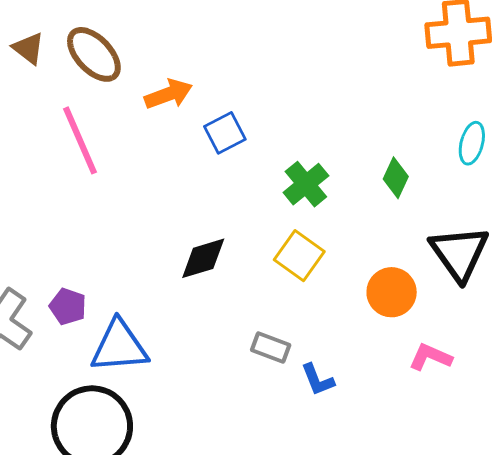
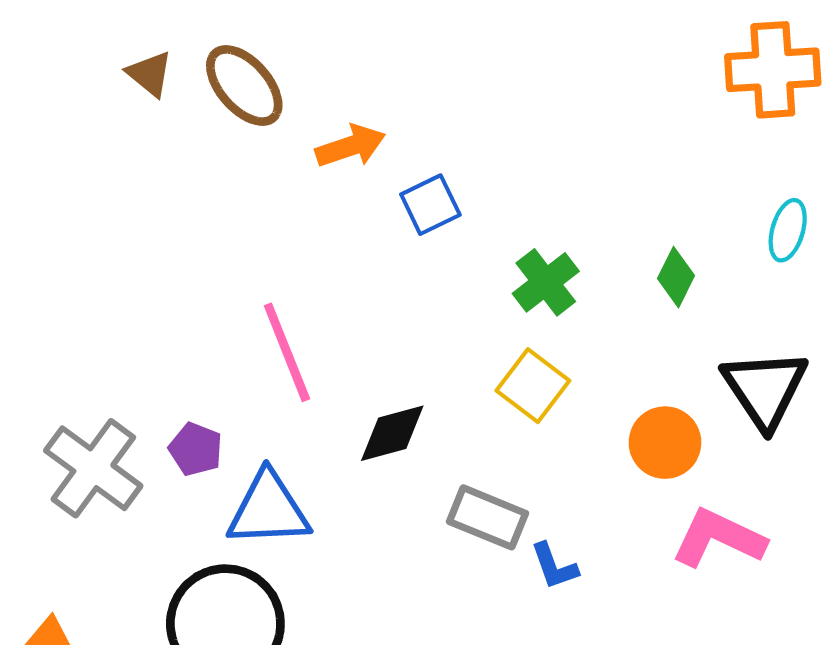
pink line: (80, 140) -> (287, 352), moved
black diamond: (203, 258) -> (392, 433), moved
gray rectangle: (271, 347) -> (488, 517), size x1.4
pink L-shape: (430, 357) -> (719, 538), size x1.5

